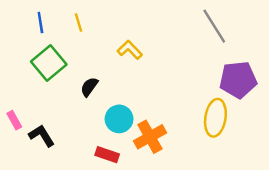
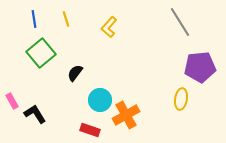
yellow L-shape: (130, 50) -> (109, 27), moved, turned -95
yellow ellipse: (215, 118) -> (181, 99), size x0.7

